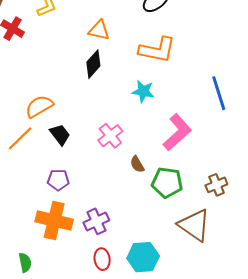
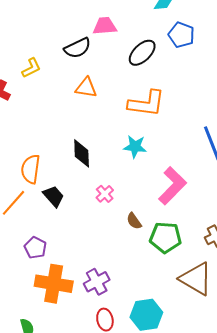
black diamond: (93, 64) -> (82, 153), moved, turned -40
orange semicircle: (39, 106) -> (31, 169), turned -48
pink cross: (110, 136) -> (105, 194), size x0.7
purple pentagon: (58, 180) -> (35, 248), moved, turned 30

